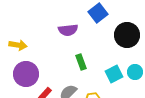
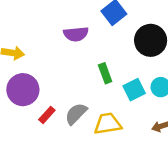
green rectangle: (81, 62) -> (105, 73), moved

